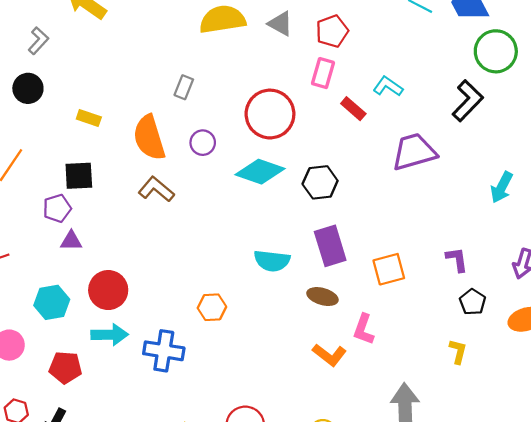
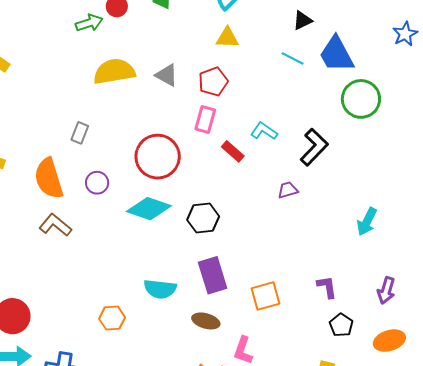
black L-shape: (468, 101) -> (314, 147), moved
purple trapezoid: (414, 152) -> (288, 190), size x0.5
orange hexagon: (212, 307) -> (112, 318), moved

